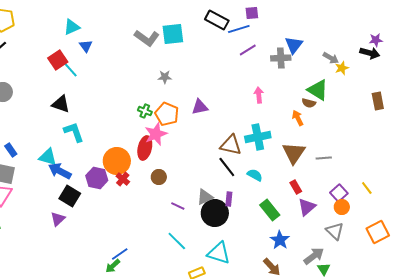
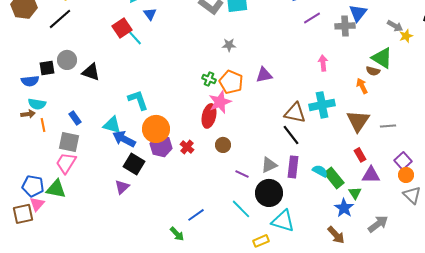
black triangle: (61, 104) -> (91, 72), moved
orange circle: (117, 161) -> (156, 129), moved
cyan semicircle: (255, 175) -> (320, 171), moved
purple rectangle: (229, 199) -> (293, 167), size x1.5
purple triangle: (307, 207) -> (371, 175), turned 42
black circle: (215, 213) -> (269, 193), moved
gray triangle: (335, 231) -> (412, 195), moved
blue line: (120, 254) -> (196, 215), moved
green arrow: (113, 266) -> (177, 234), turned -91
green triangle: (324, 269) -> (355, 193), moved

